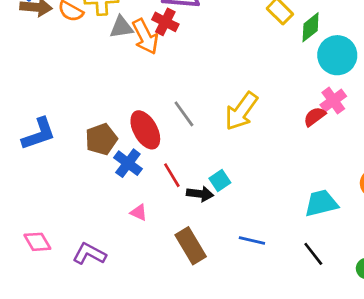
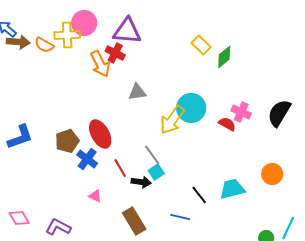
gray triangle: (121, 27) -> (137, 92), moved
cyan circle: (337, 55) -> (191, 108), moved
pink cross: (333, 101) -> (241, 112), turned -30
gray line: (184, 114) -> (152, 155), moved
red semicircle: (315, 117) -> (227, 124), turned 66
black line: (313, 254) -> (199, 195), moved

